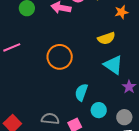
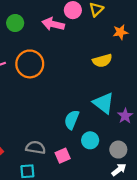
orange circle: (60, 57) -> (30, 64), moved
cyan triangle: (113, 65) -> (104, 103), moved

